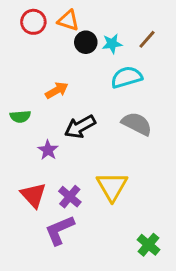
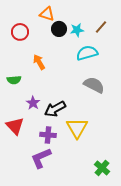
red circle: (33, 22) -> (20, 32), moved
orange arrow: (57, 90) -> (39, 62), turned -91
black arrow: (80, 127) -> (55, 109), moved
red triangle: (33, 195) -> (15, 126), moved
purple cross: (70, 197) -> (48, 135), turned -35

